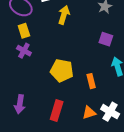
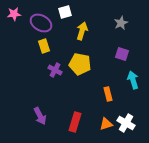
purple cross: (24, 51) -> (55, 70), moved
yellow pentagon: (62, 71) -> (80, 64), moved
purple arrow: (20, 104) -> (40, 116), turned -36

